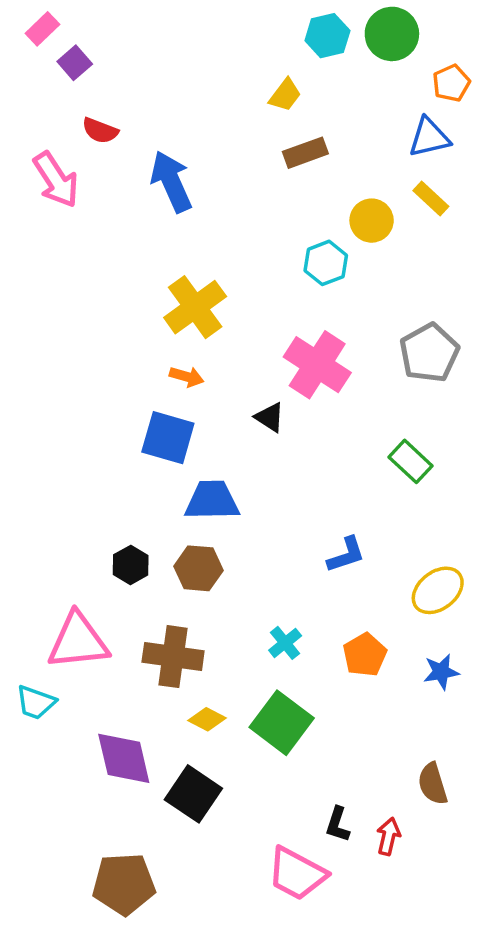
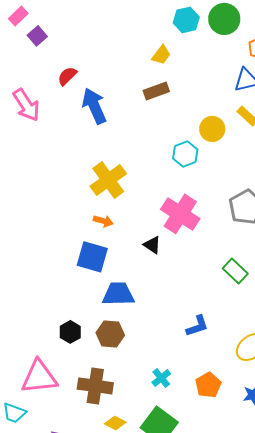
red semicircle: (100, 131) -> (67, 76), moved, turned 115
brown rectangle: (305, 153) -> (156, 91), moved

